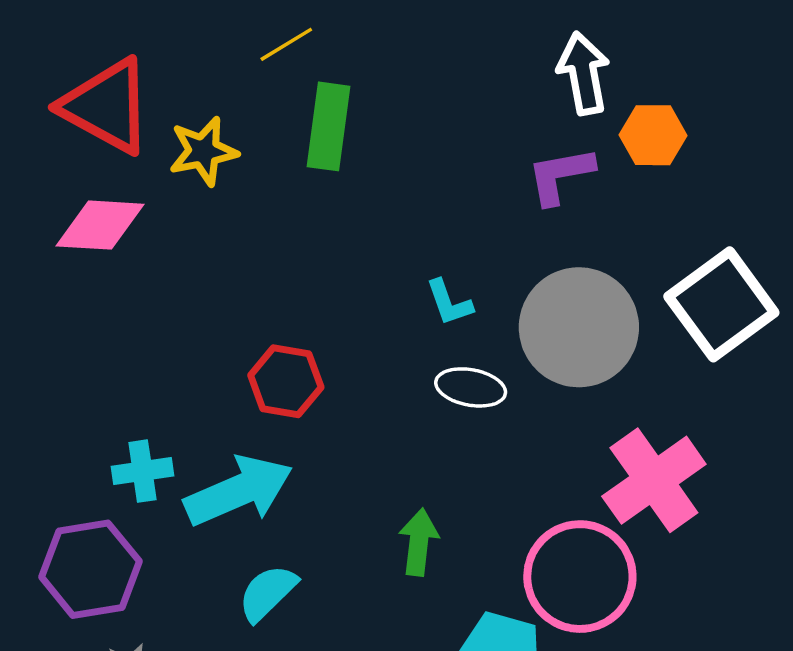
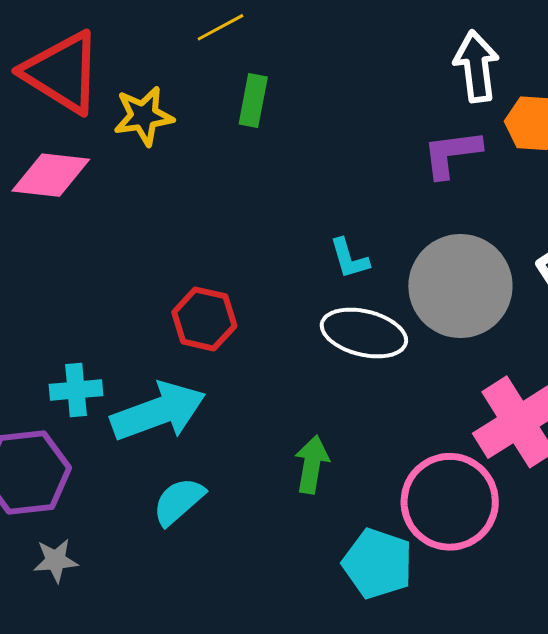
green rectangle: (329, 126) -> (253, 100), size x0.7
white ellipse: (471, 387) -> (364, 333), size x1.4

